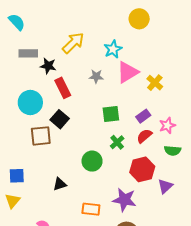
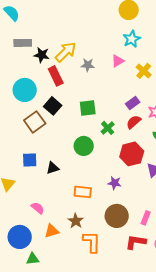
yellow arrow: (73, 43) -> (66, 52), moved
cyan star: (113, 49) -> (132, 39), moved
pink triangle: (128, 72) -> (118, 61), size x0.6
green square: (111, 114) -> (88, 108), moved
brown square: (41, 136) -> (35, 122), turned -30
blue square: (17, 176) -> (30, 160), moved
purple star: (124, 200) -> (115, 183), size x0.6

